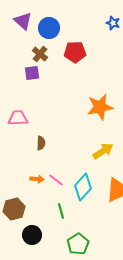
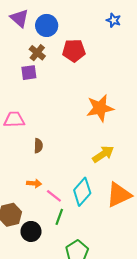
pink line: (56, 180) -> (54, 196), moved
green line: (61, 211) -> (59, 217), turned 35
black circle: (32, 235) -> (31, 231), moved

